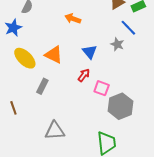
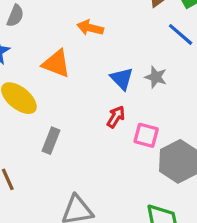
gray star: (117, 44) -> (156, 77), moved
orange triangle: (54, 55) -> (56, 64), moved

